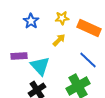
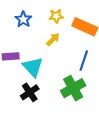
blue line: (88, 60) -> (84, 61), turned 66

